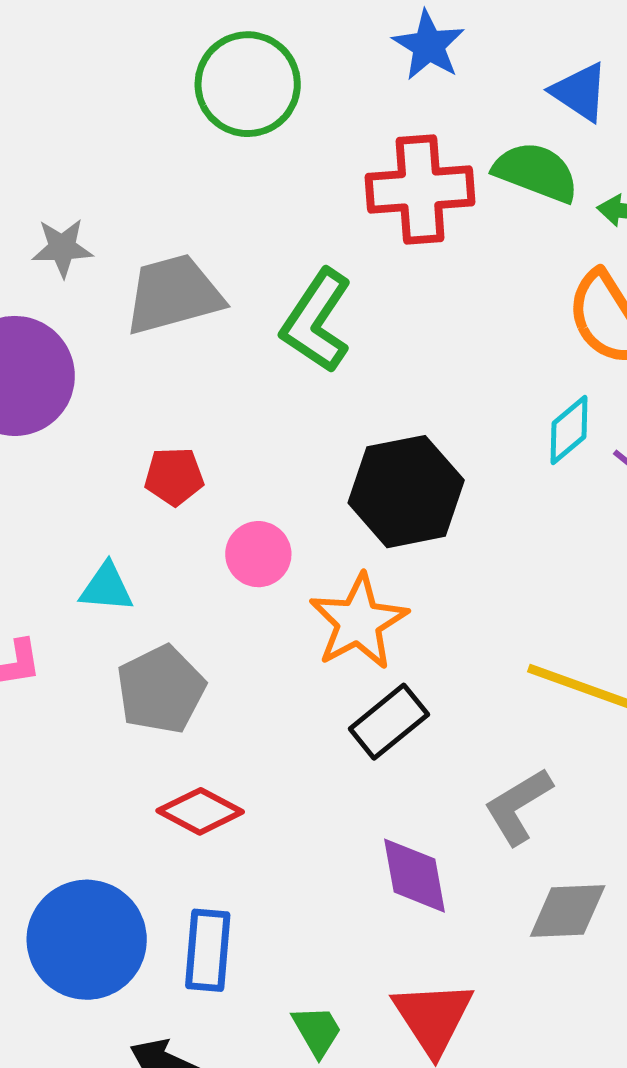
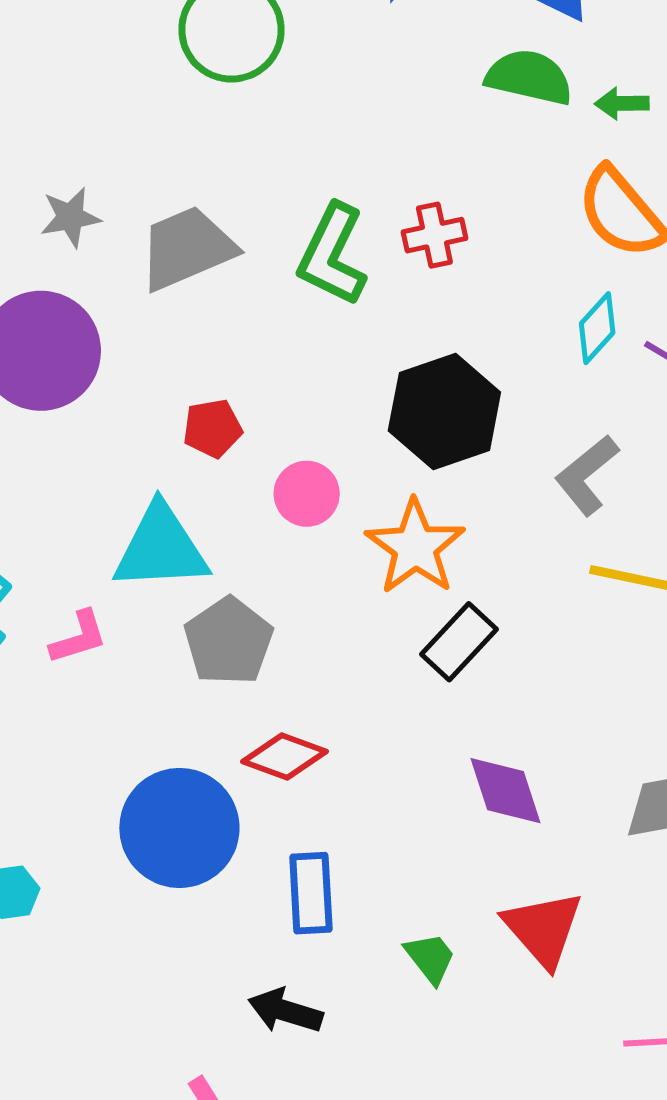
red cross: (420, 190) -> (434, 235), moved, size x0.6
cyan triangle: (106, 588) -> (161, 548), size x1.8
gray L-shape: (518, 806) -> (587, 475), moved
blue circle: (87, 940) -> (179, 828), moved

